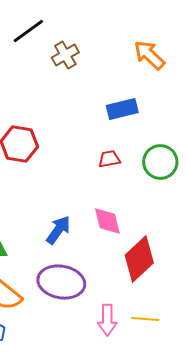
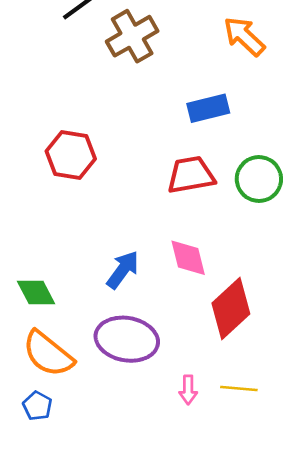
brown cross: (65, 55) -> (132, 36), size x1.4
red trapezoid: (109, 159) -> (191, 175), size x1.6
pink arrow: (107, 320) -> (188, 390), size x0.7

